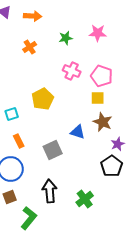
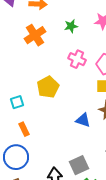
orange cross: (30, 47) -> (35, 35), size x1.5
gray square: (53, 150) -> (79, 165), moved

